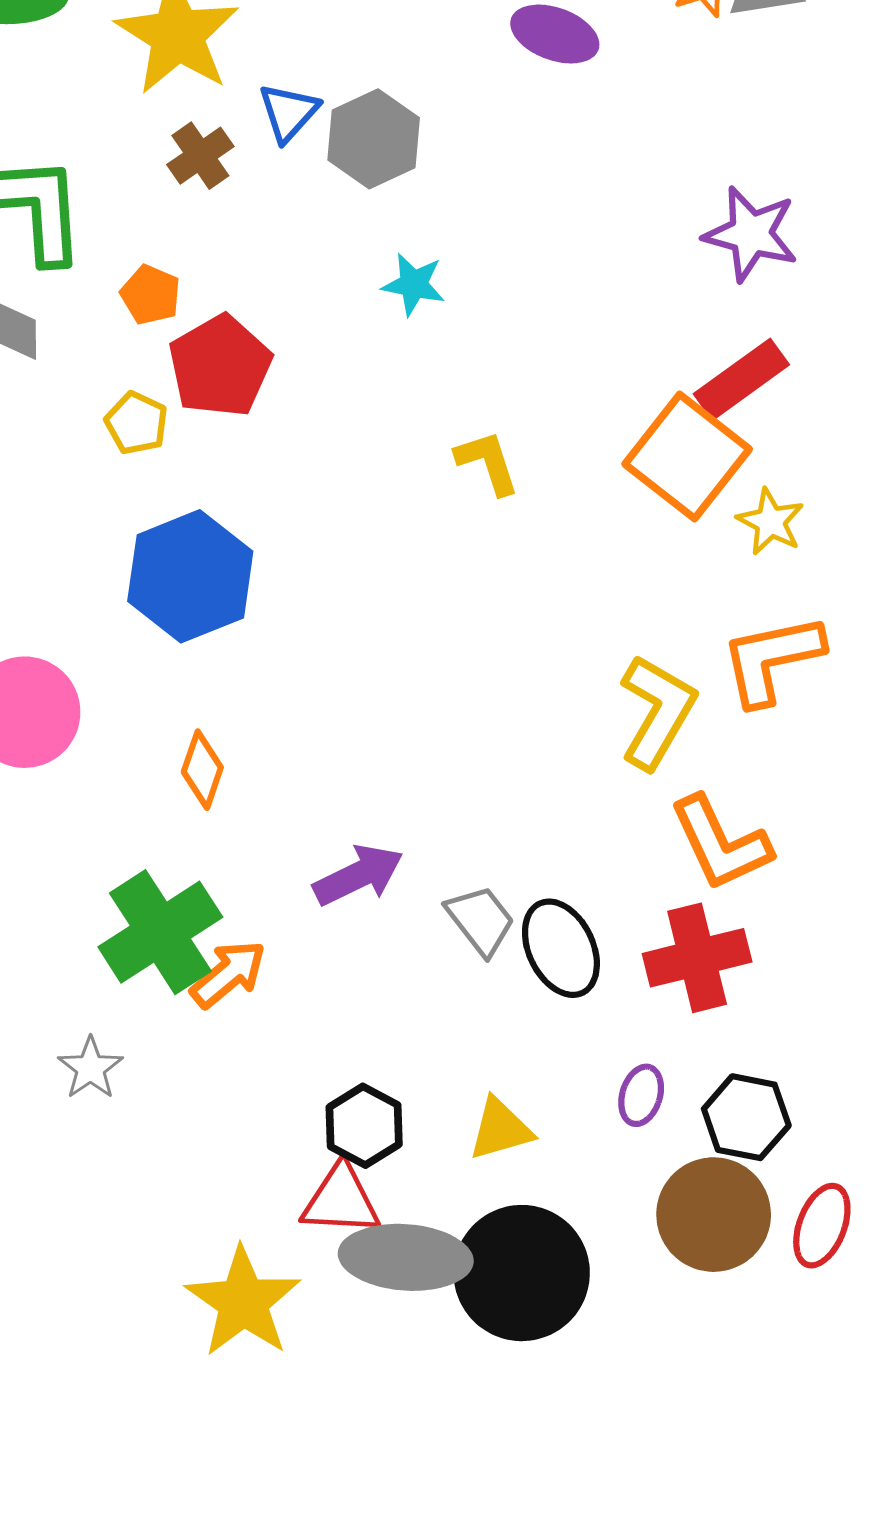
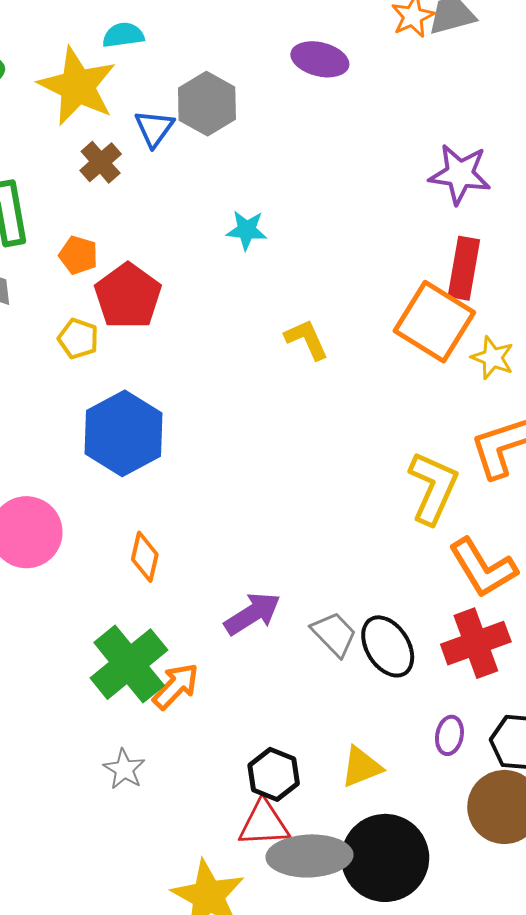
gray hexagon: (374, 139) -> (207, 104), moved
red rectangle: (741, 379) -> (464, 268), turned -38
gray star: (90, 1068) -> (124, 769), moved

